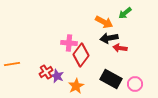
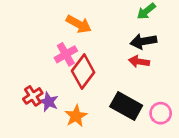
orange arrow: (104, 22) -> (79, 24), moved
black arrow: (109, 38) -> (143, 41), moved
pink cross: (69, 43) -> (66, 54), turned -35

